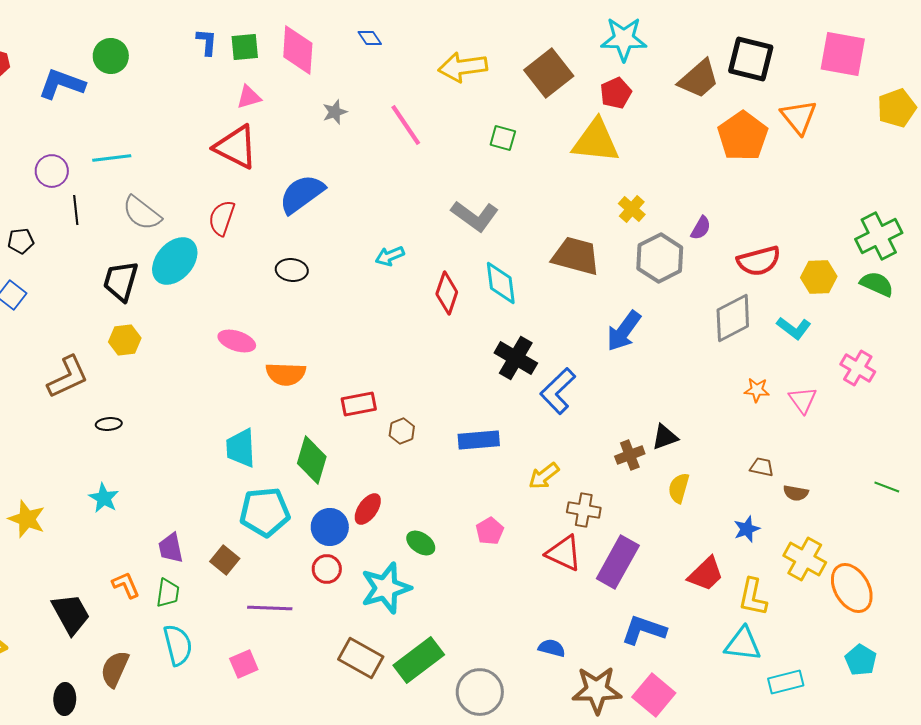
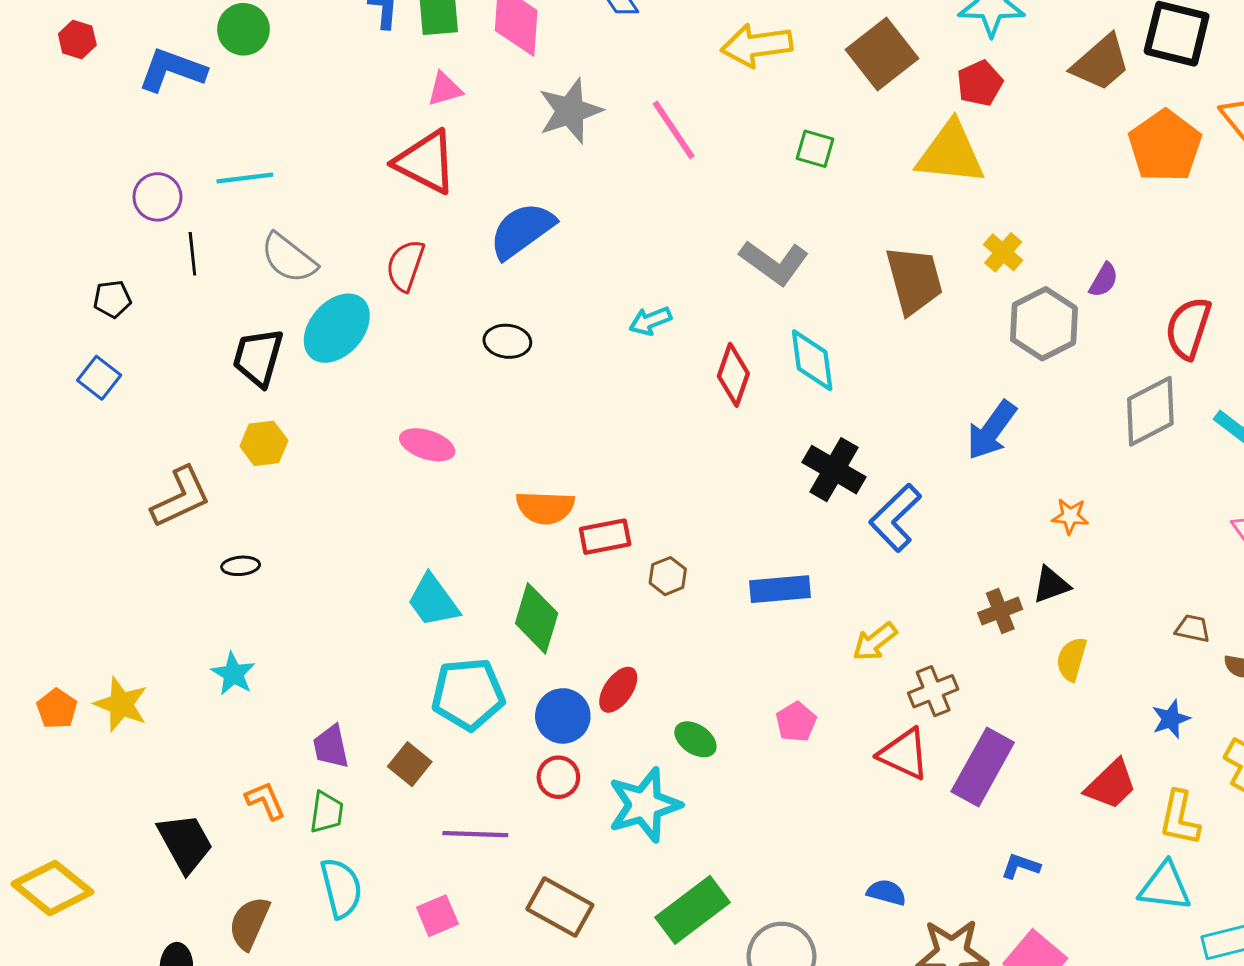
gray star: (335, 112) -> (570, 111), size x1.8
brown trapezoid: (576, 256) -> (914, 280), moved, turned 60
red semicircle: (759, 261) -> (1188, 328), turned 123
orange semicircle: (286, 374) -> (545, 507), moved
orange star: (757, 390) -> (1070, 516), moved
cyan trapezoid: (241, 448) -> (433, 601), turned -33
brown cross: (584, 510) -> (933, 691), turned -32
blue L-shape: (644, 630) -> (1021, 866), size x0.6
brown rectangle: (361, 658) -> (560, 907), moved

